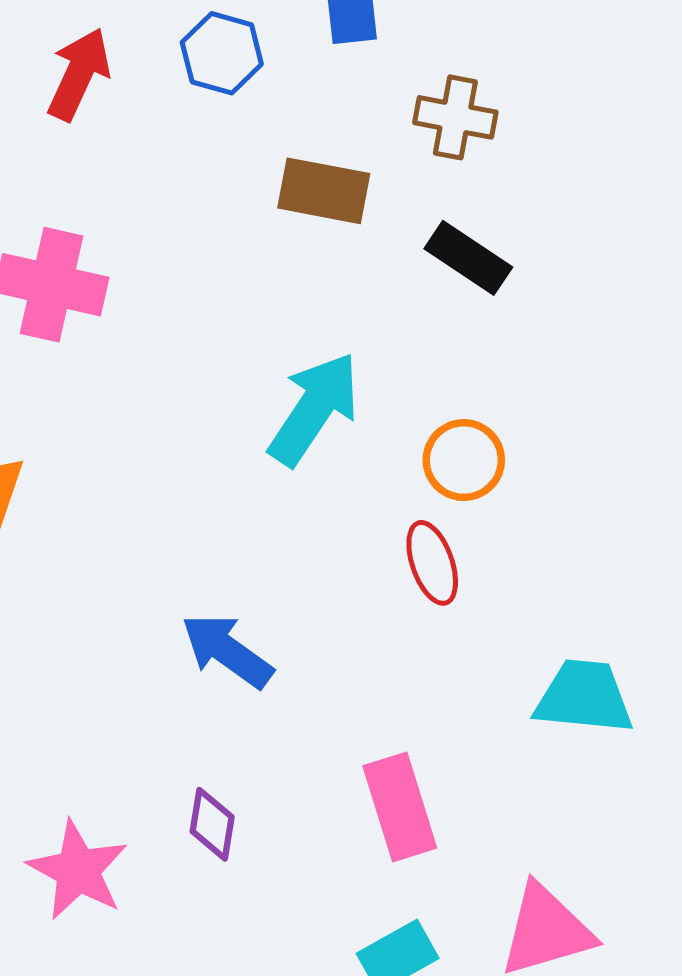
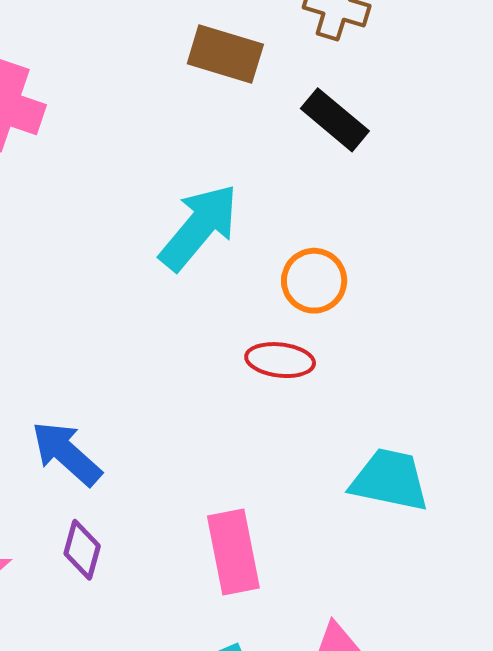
red ellipse: (432, 563) -> (280, 360), turned -70
blue arrow: (227, 651) -> (67, 453), moved

